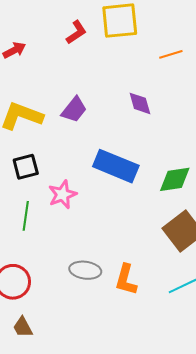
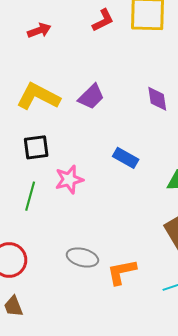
blue rectangle: (116, 166) -> (126, 158), size x0.6
orange L-shape: (126, 280) -> (122, 272), turned 56

